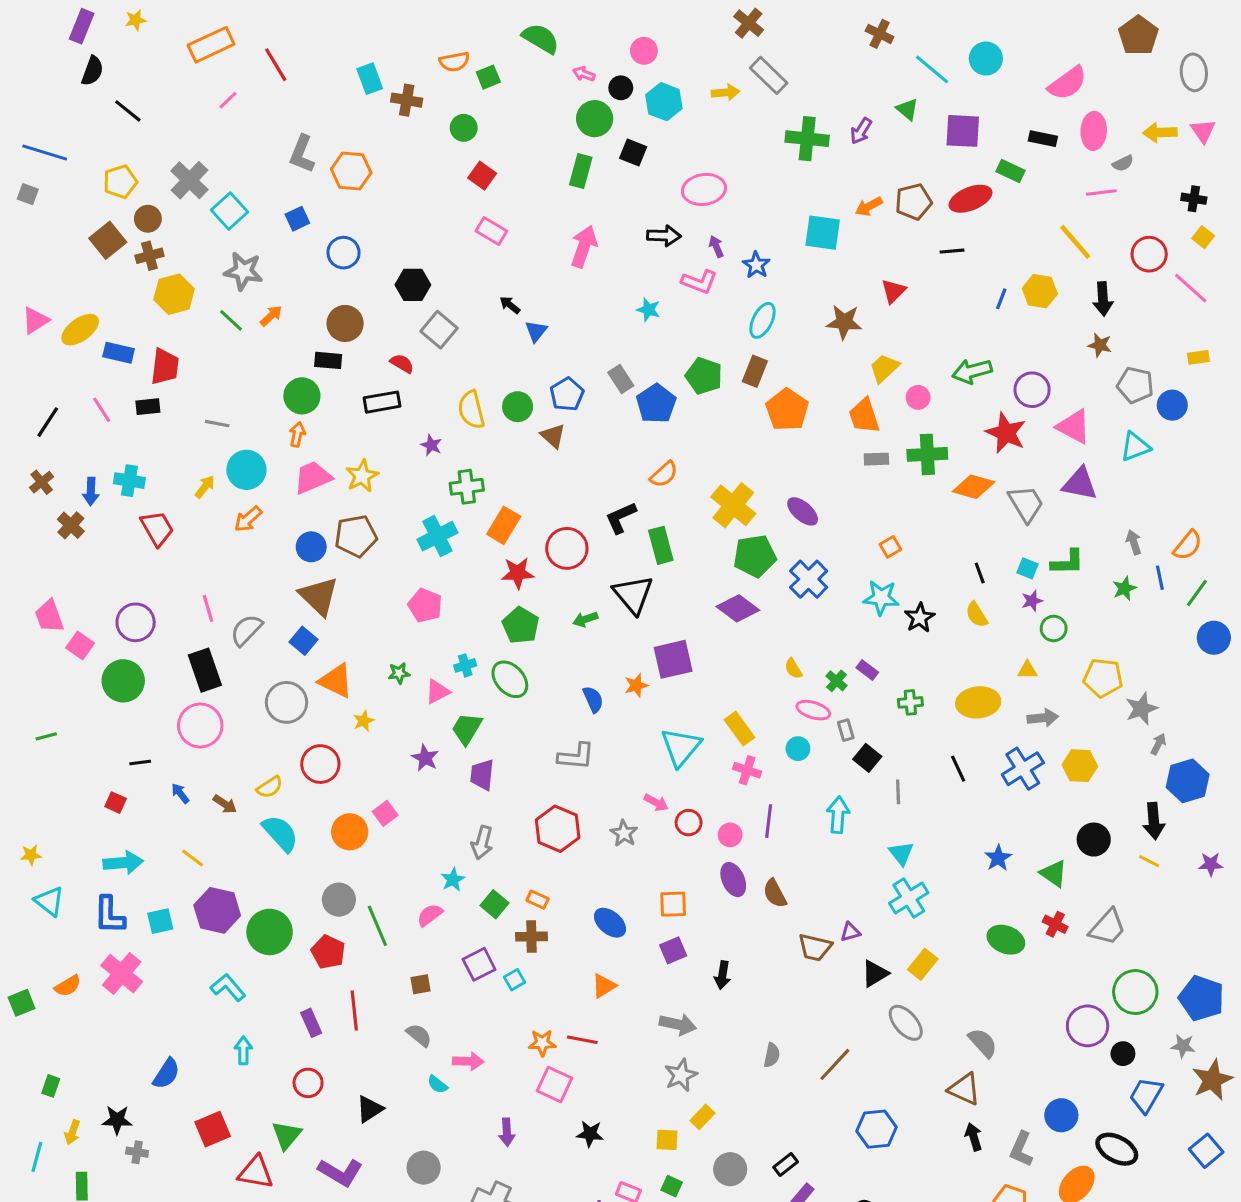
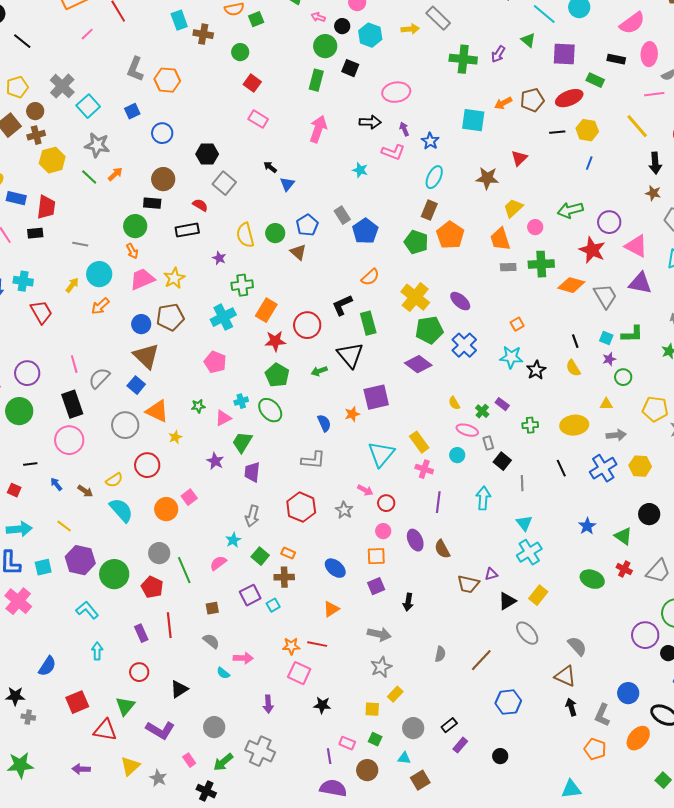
yellow hexagon: (1040, 291) -> (587, 130), moved
green pentagon: (704, 376) -> (416, 242), moved
orange arrow: (297, 434) -> (132, 251), turned 140
pink circle: (730, 835) -> (383, 531), moved

